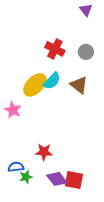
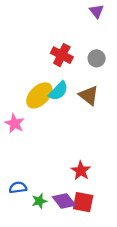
red star: (44, 152) -> (81, 171), moved, turned 30
green star: (26, 177) -> (39, 201), moved

